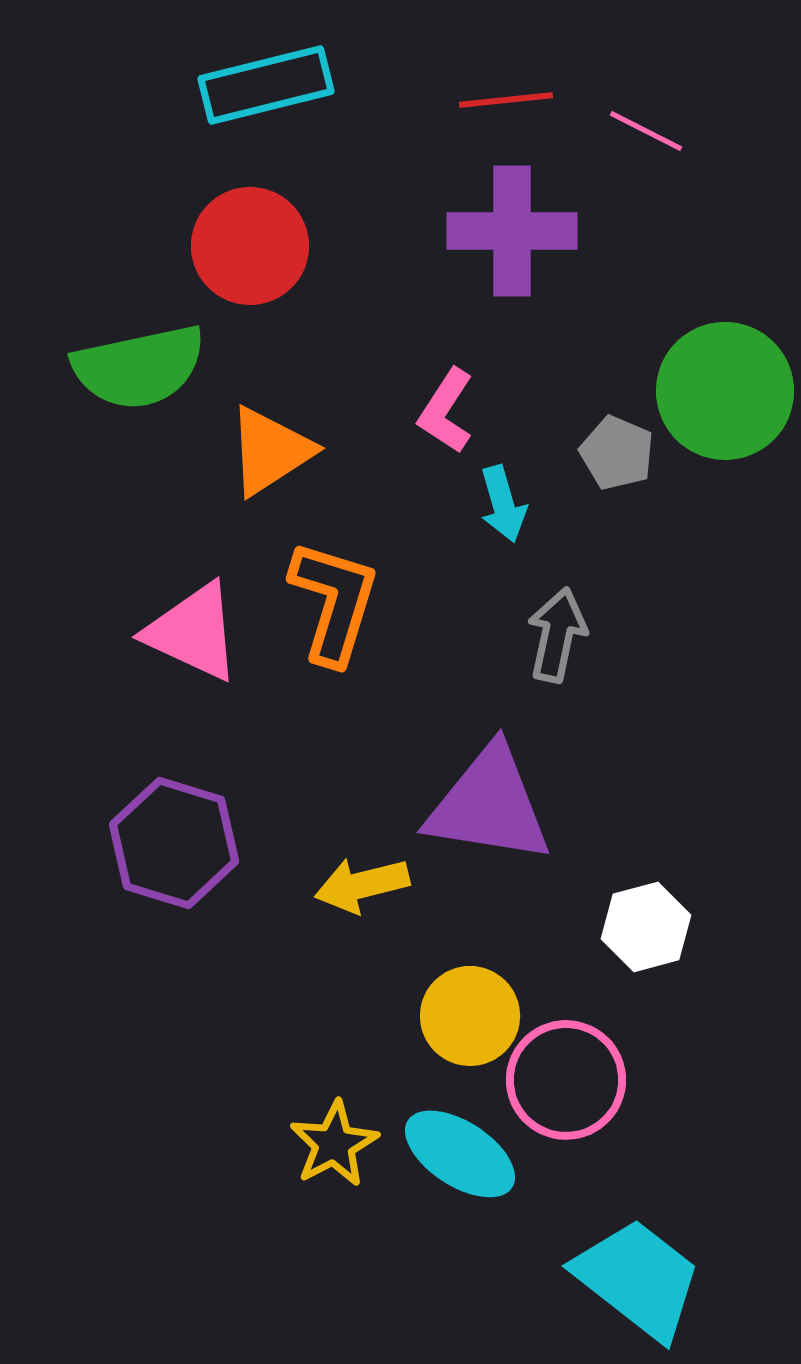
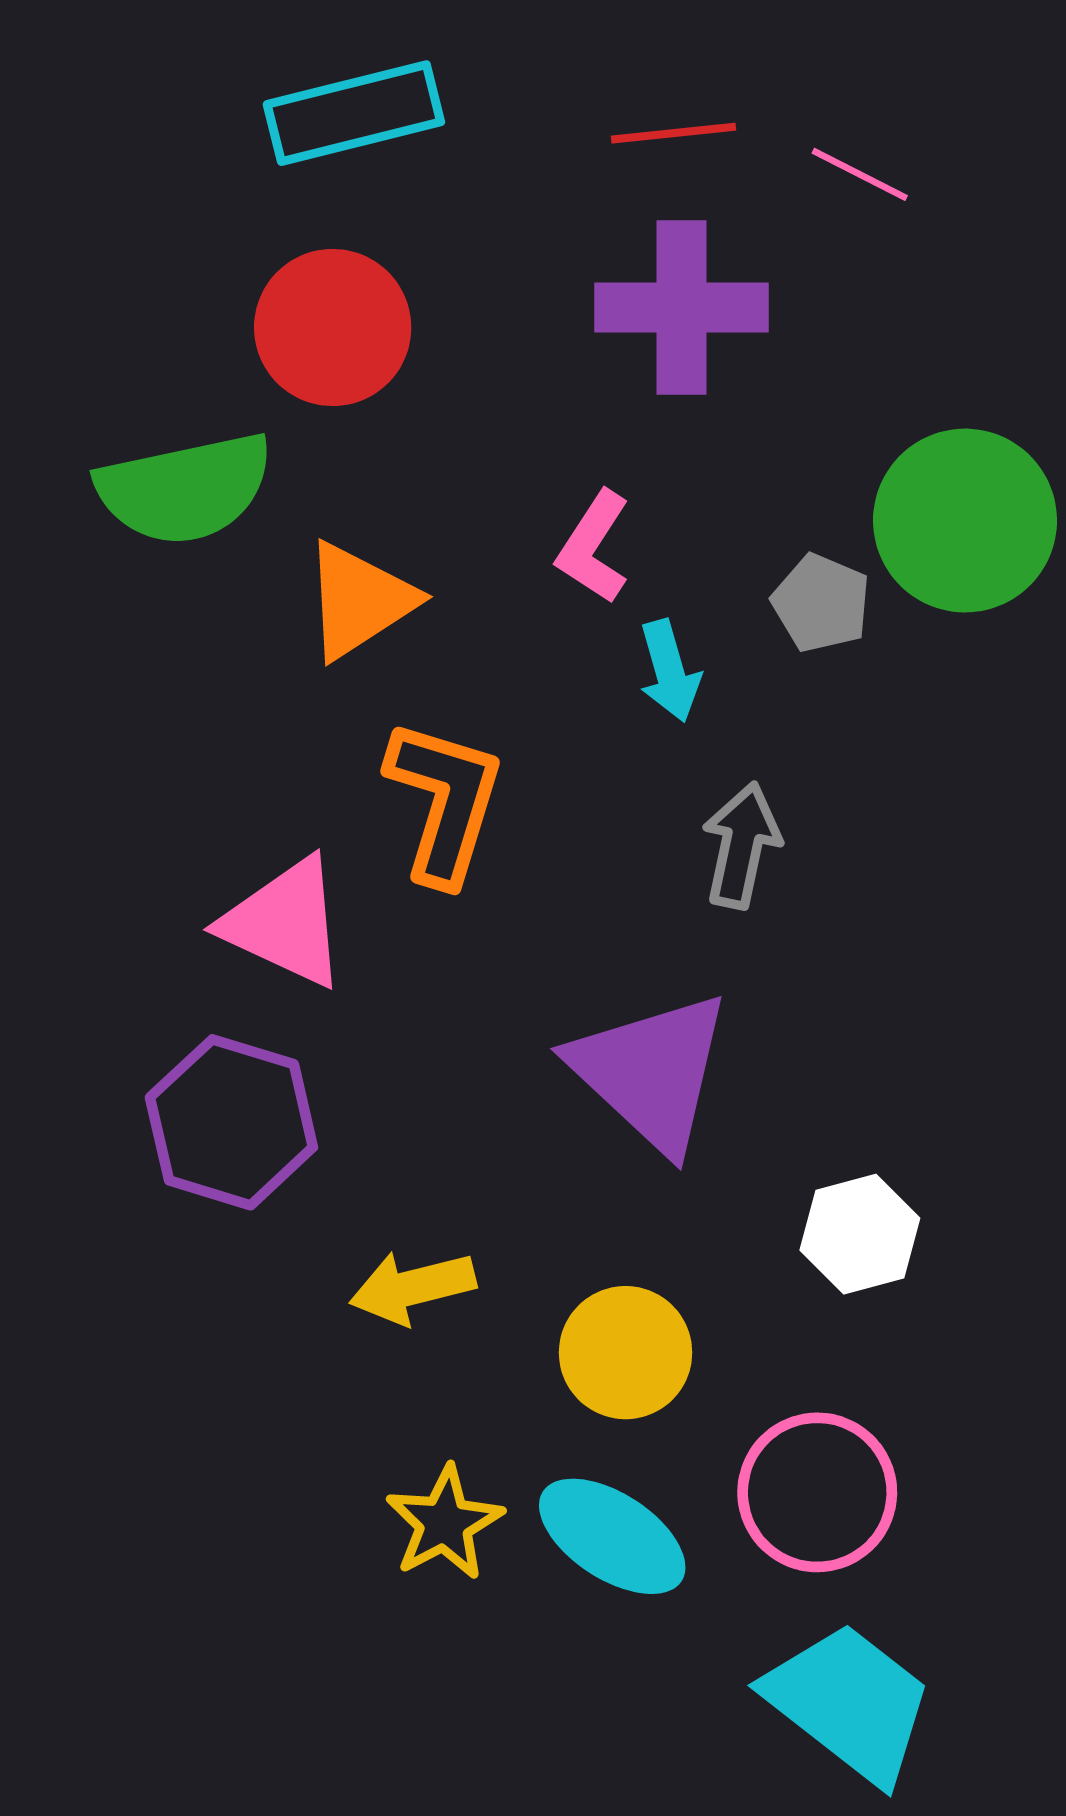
pink triangle: (193, 632) -> (285, 923), moved
purple triangle: (489, 805) -> (651, 1072), turned 34
yellow arrow: (362, 885) -> (413, 1287), moved
pink circle: (566, 1080) -> (817, 1492), moved

